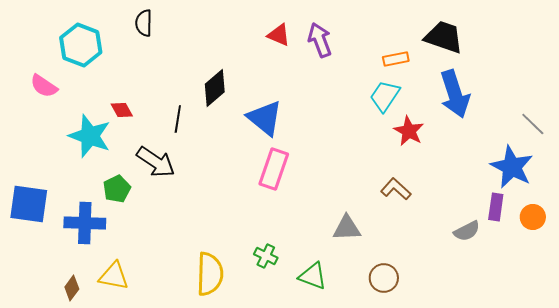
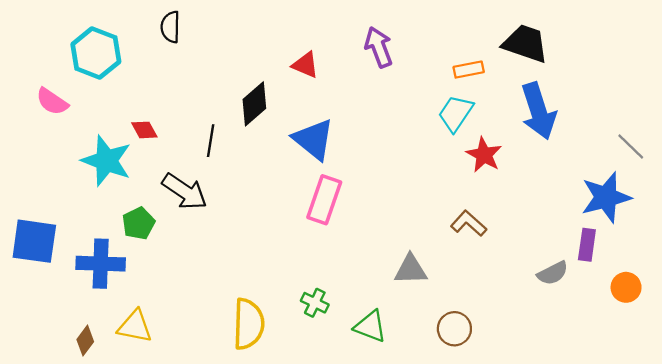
red triangle: (279, 35) -> (305, 65), moved
blue star: (512, 167) -> (606, 197), turned 30
orange circle: (533, 217) -> (626, 287), moved

